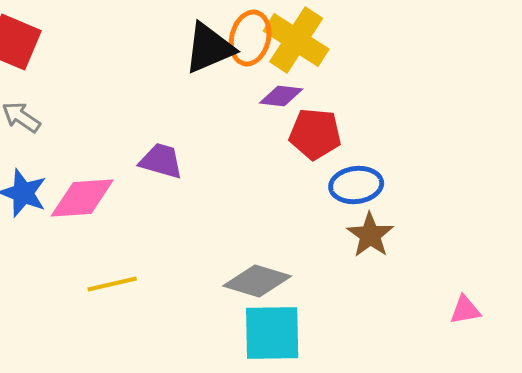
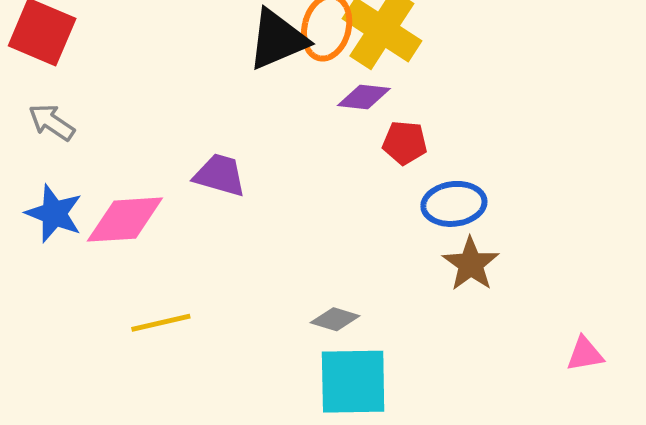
red pentagon: (315, 134) -> (405, 143), size x0.7
gray diamond: (257, 281) -> (335, 319), size x0.6

